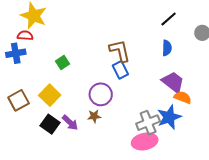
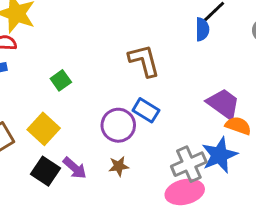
blue semicircle: (167, 48) -> (202, 29), moved
blue rectangle: (120, 70) -> (146, 110), moved, turned -30
brown star: (94, 116) -> (119, 166), moved

